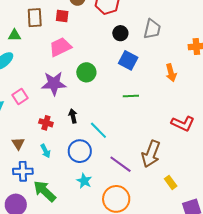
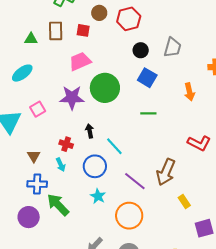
green triangle: (14, 35) -> (31, 39), moved
green circle: (86, 72) -> (105, 88), size x1.5
red cross: (46, 123) -> (66, 144), moved

